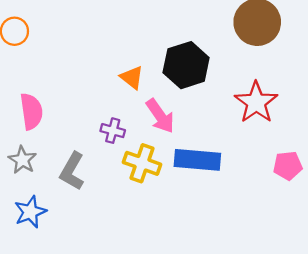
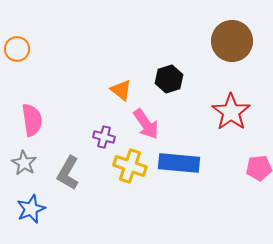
black hexagon: (186, 65) -> (169, 79), size x0.7

